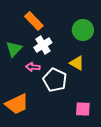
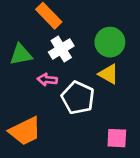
green circle: (83, 30) -> (110, 42), moved
green triangle: (14, 49) -> (21, 55), turned 36

